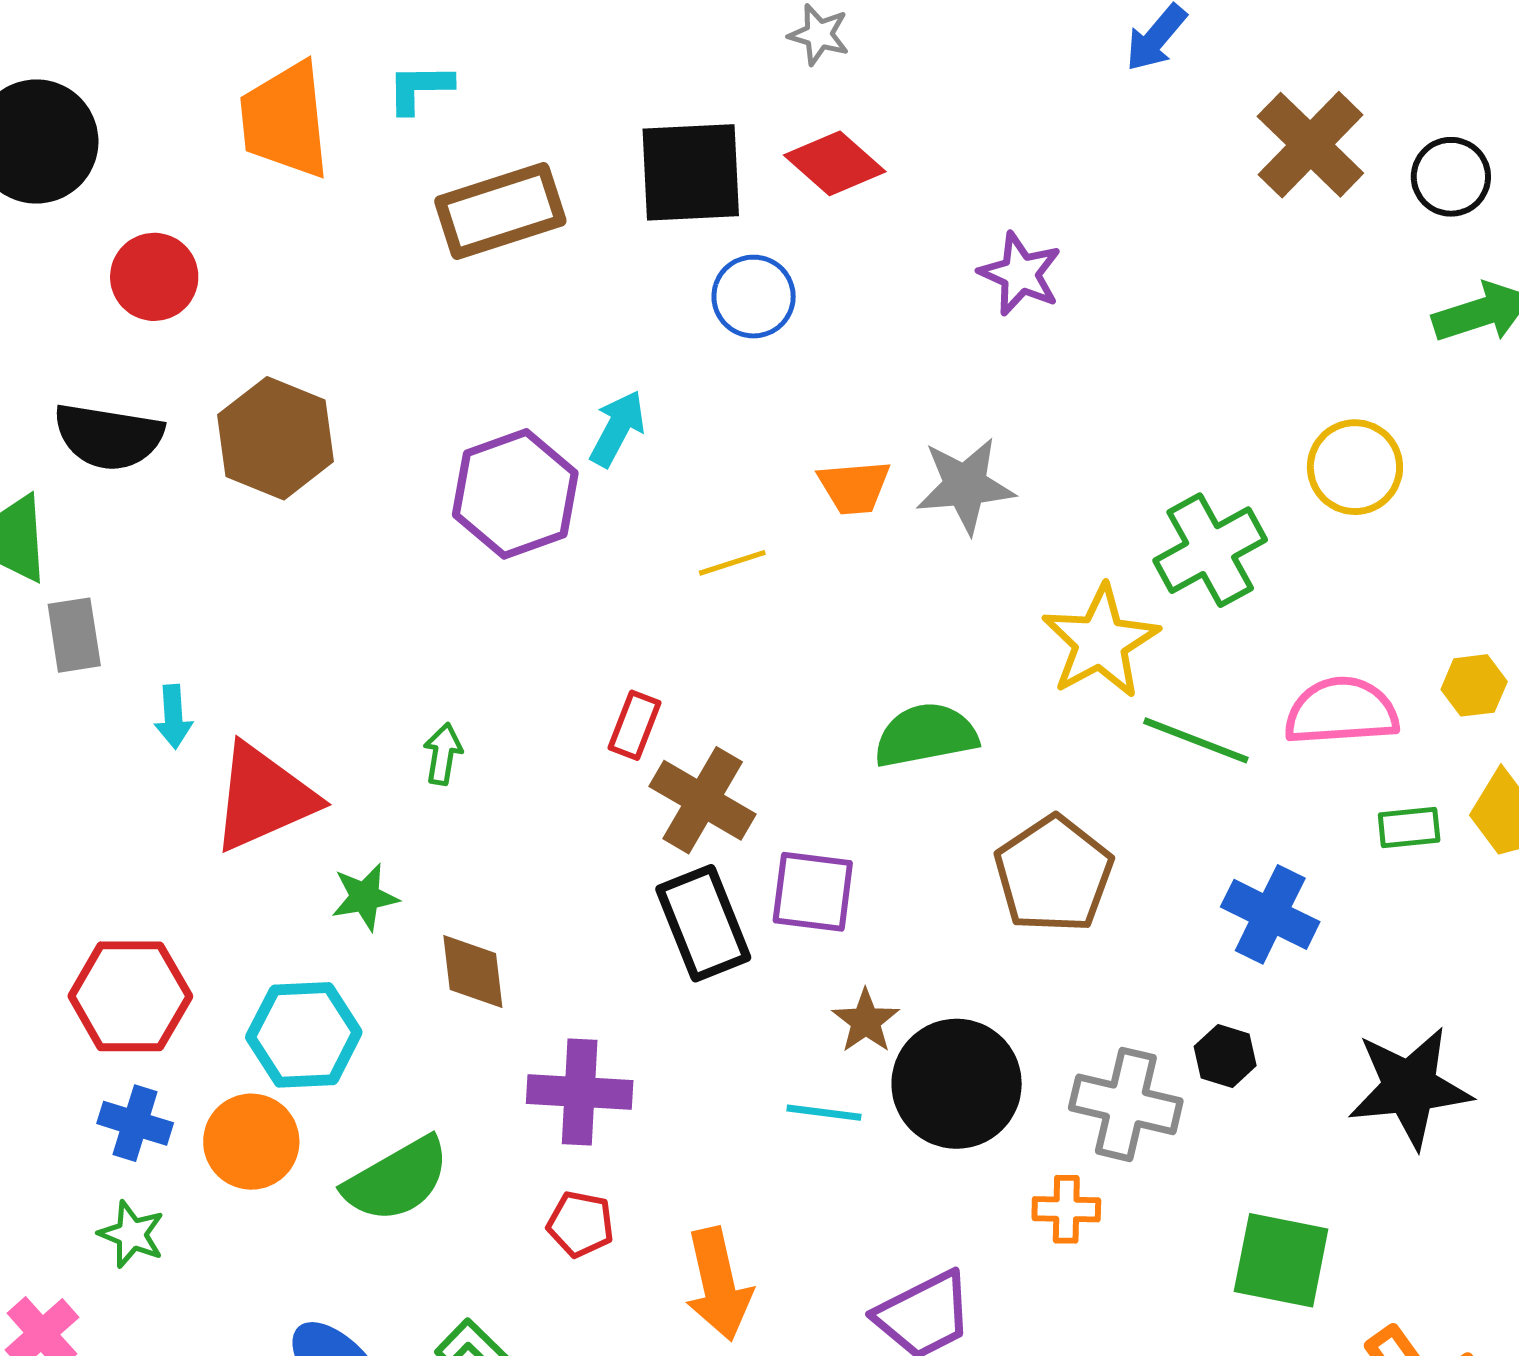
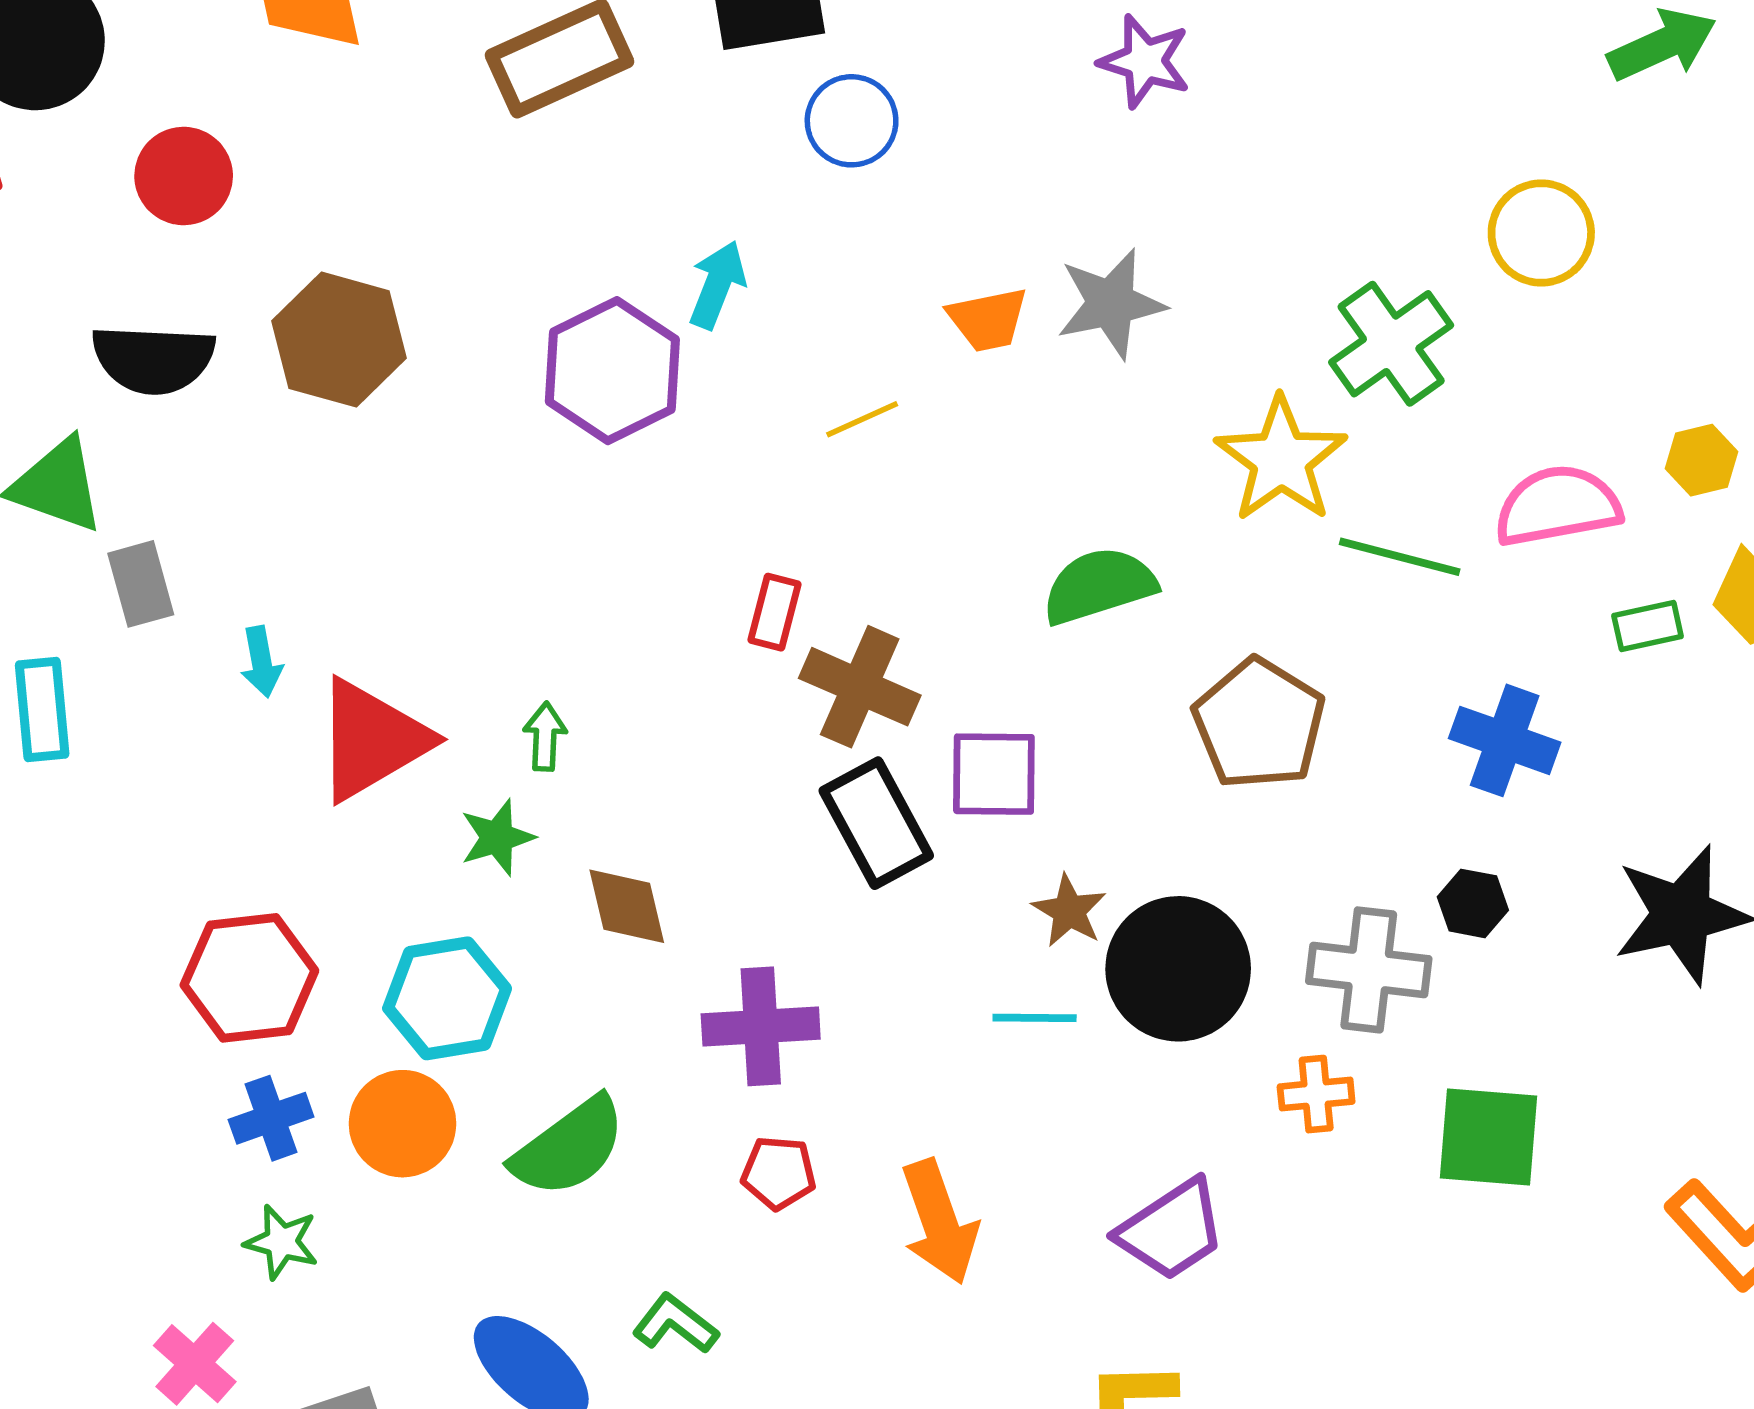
green arrow: (443, 754) -> (545, 737), moved
blue cross: (135, 1123) -> (271, 1118), turned -30
green square: (1281, 1260) -> (1488, 1137), moved

